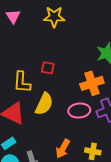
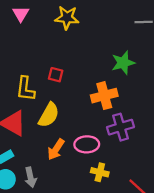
pink ellipse: (79, 111) -> (87, 144), moved
orange arrow: (63, 149) -> (56, 149), moved

